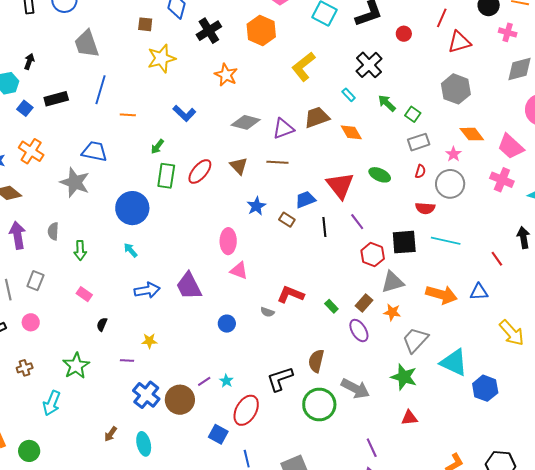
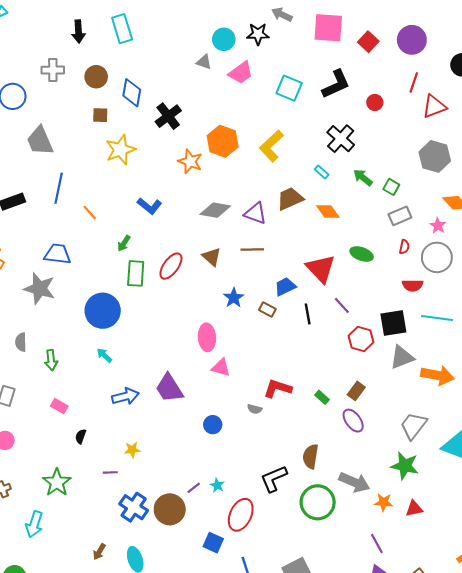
orange hexagon: (261, 31) -> (223, 141), moved
orange line: (128, 115) -> (90, 213), turned 49
purple triangle: (283, 129) -> (255, 213), turned 45
gray triangle: (393, 282) -> (402, 357), moved
orange star: (392, 312) -> (383, 502), moved

